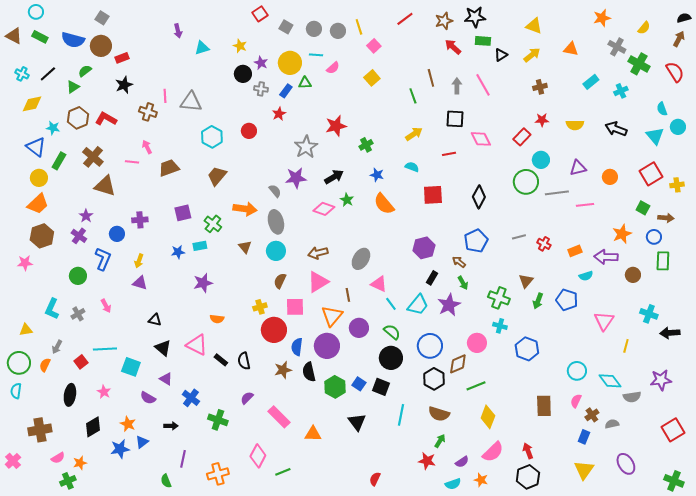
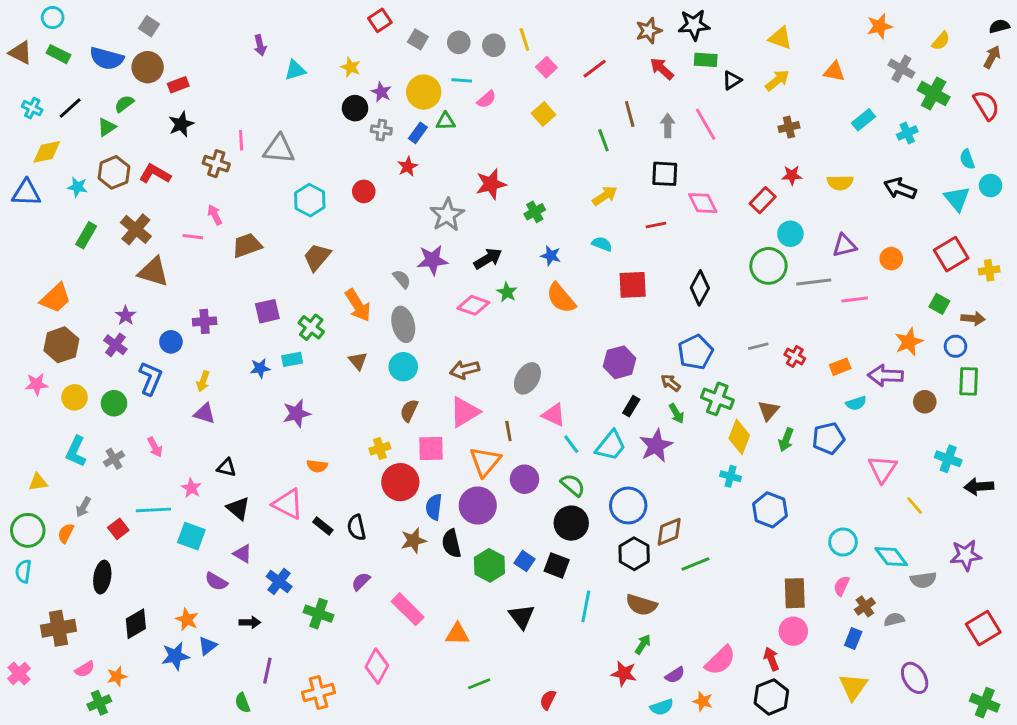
red line: (405, 19) -> (595, 69), moved
blue triangle: (36, 147) -> (26, 193), moved, turned -35
yellow circle: (39, 178) -> (75, 397), moved
orange arrow: (245, 209) -> (358, 305), turned 50
green cross: (499, 298) -> (717, 399), moved
blue pentagon: (567, 300) -> (828, 438), turned -30
pink circle: (477, 343) -> (793, 631), moved
yellow line: (626, 346) -> (915, 506), turned -56
pink star: (104, 392) -> (191, 488), moved
yellow diamond: (488, 417) -> (739, 437), moved
green line: (283, 472) -> (479, 684), moved

